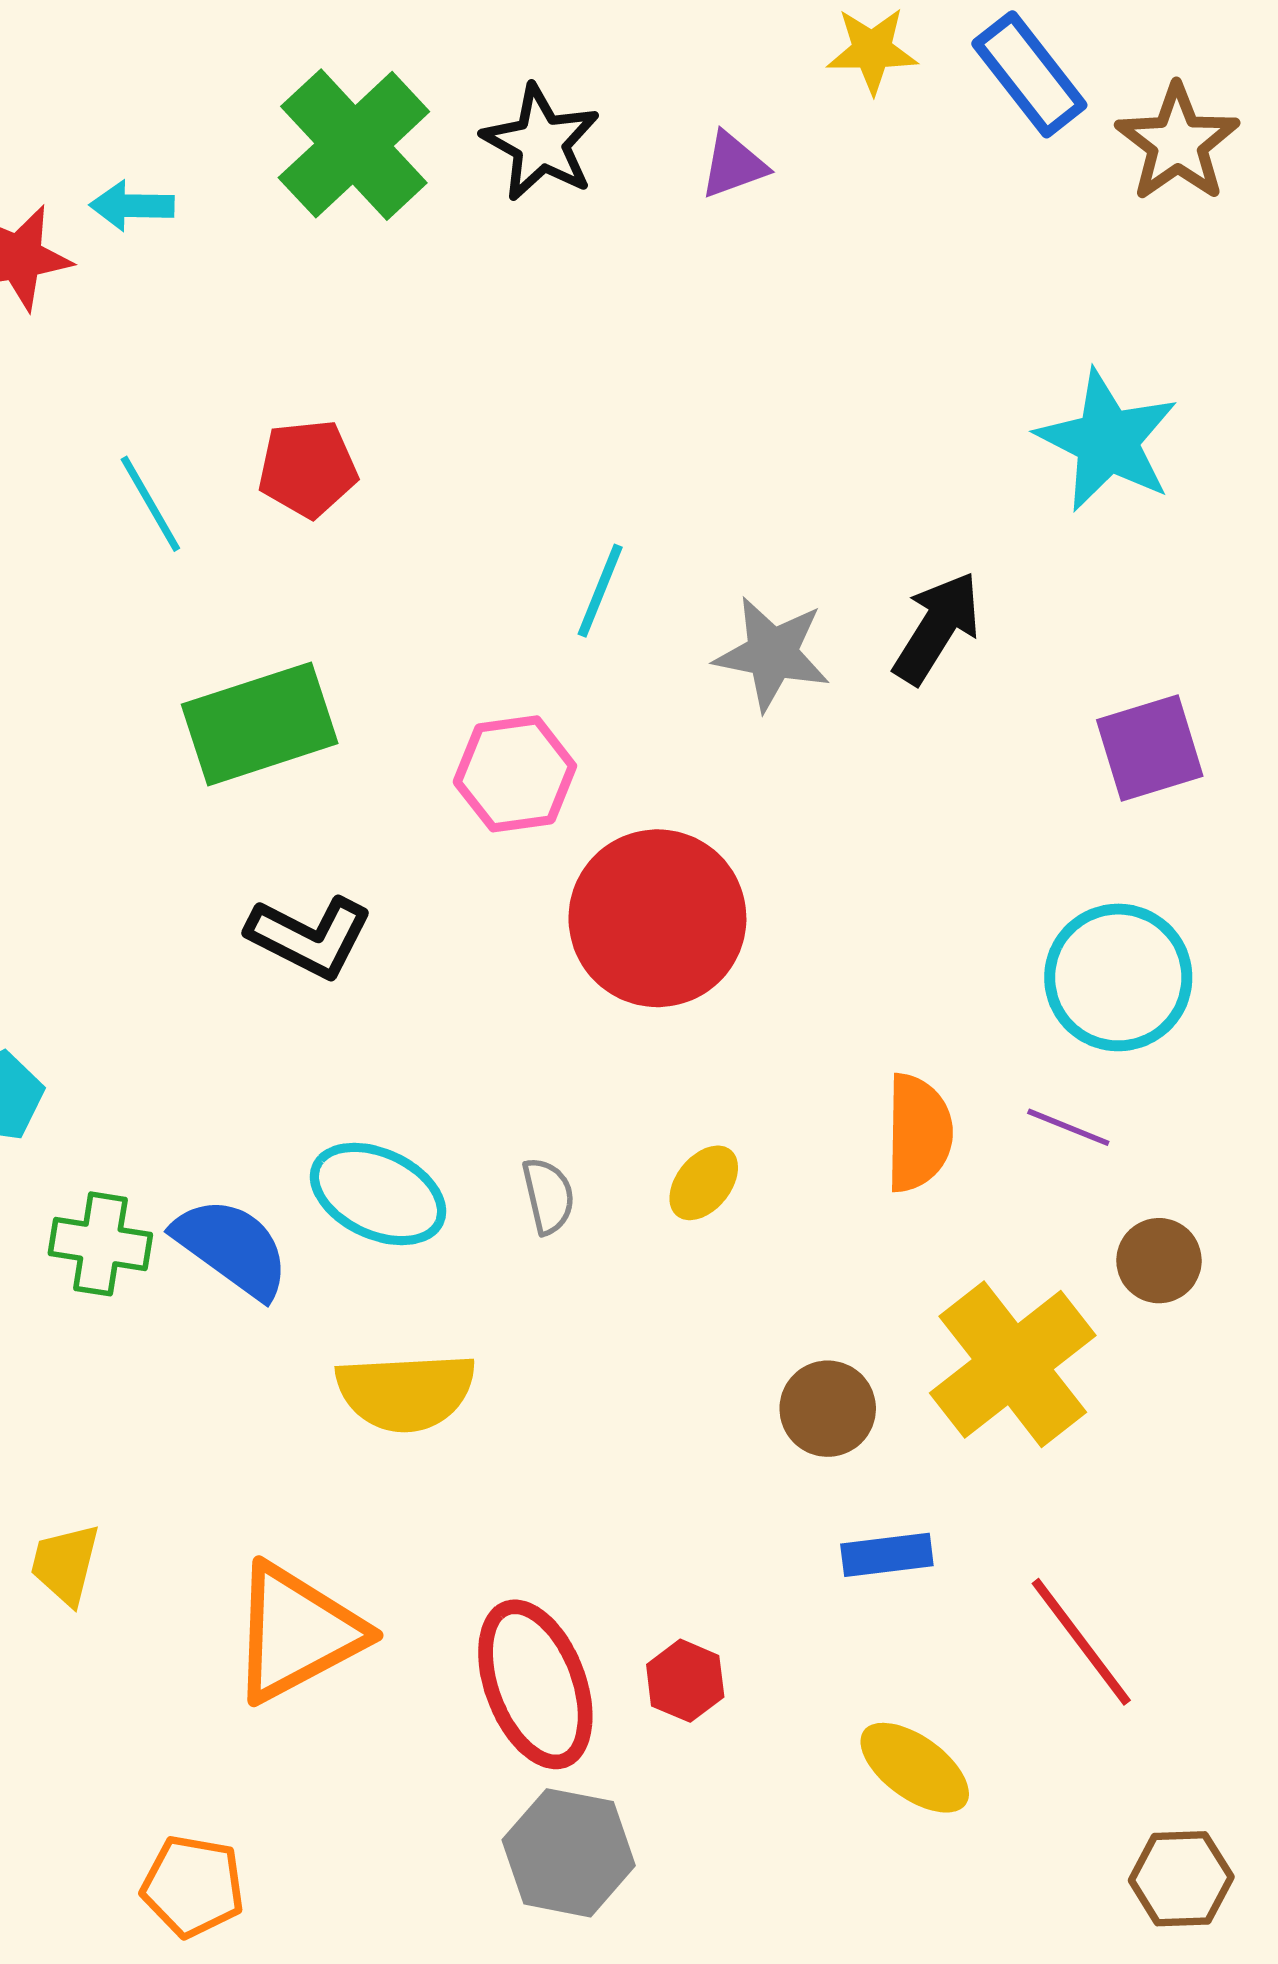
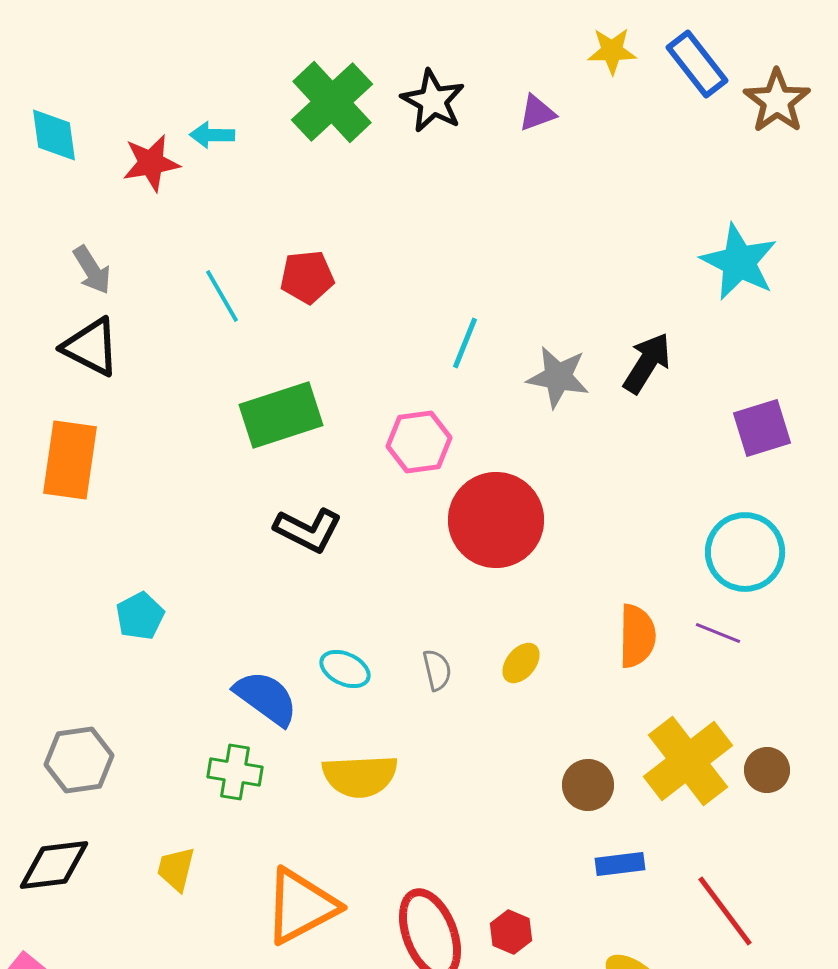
cyan ellipse: (378, 1194) -> (345, 669), size x0.7
green cross: (100, 1244) -> (235, 772), moved
brown circle: (1159, 1261) -> (767, 770), moved

